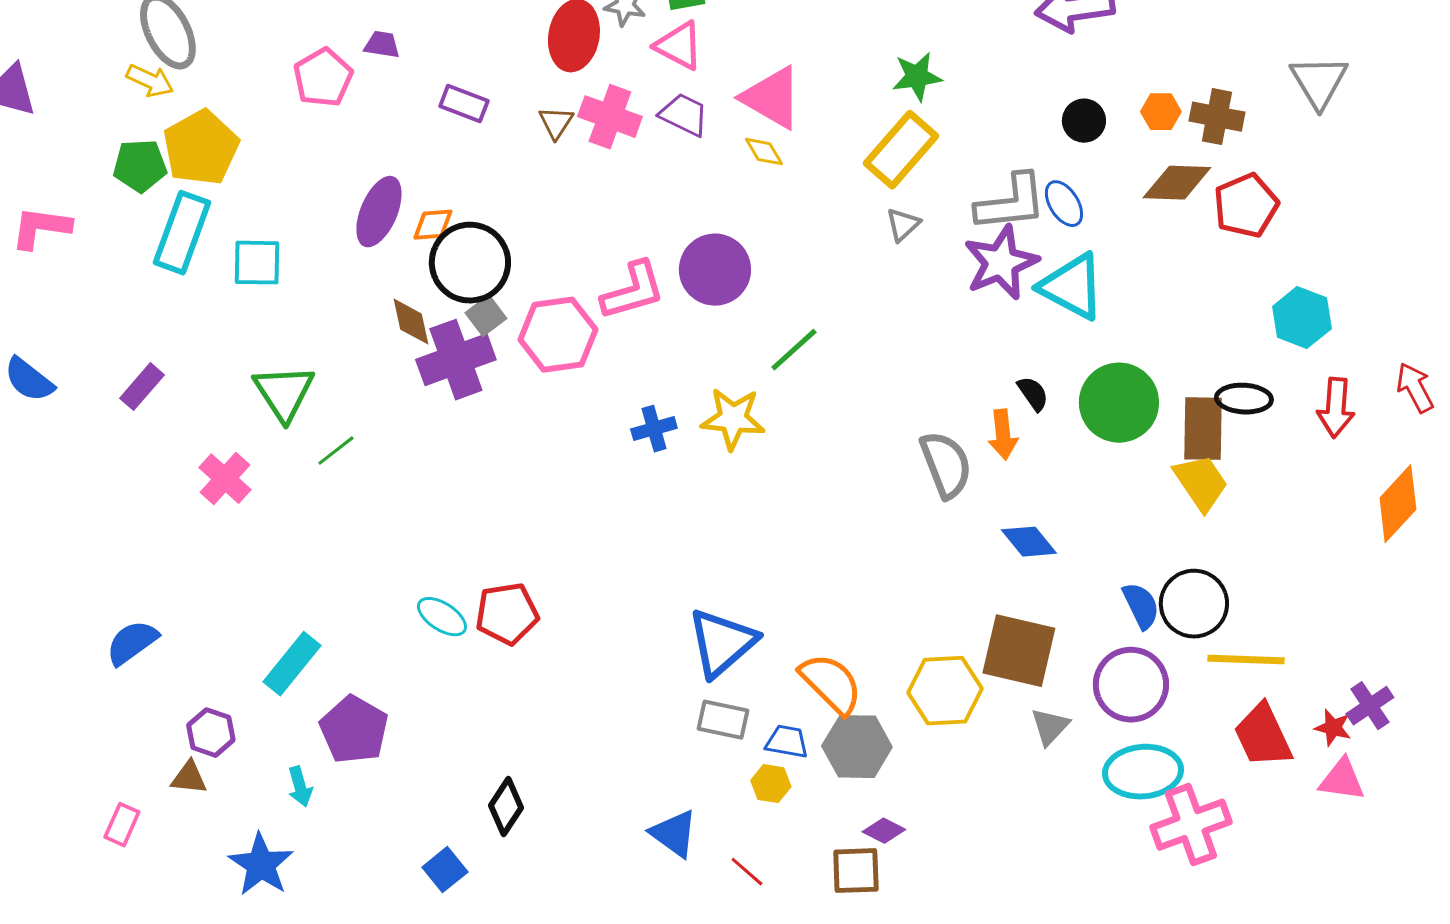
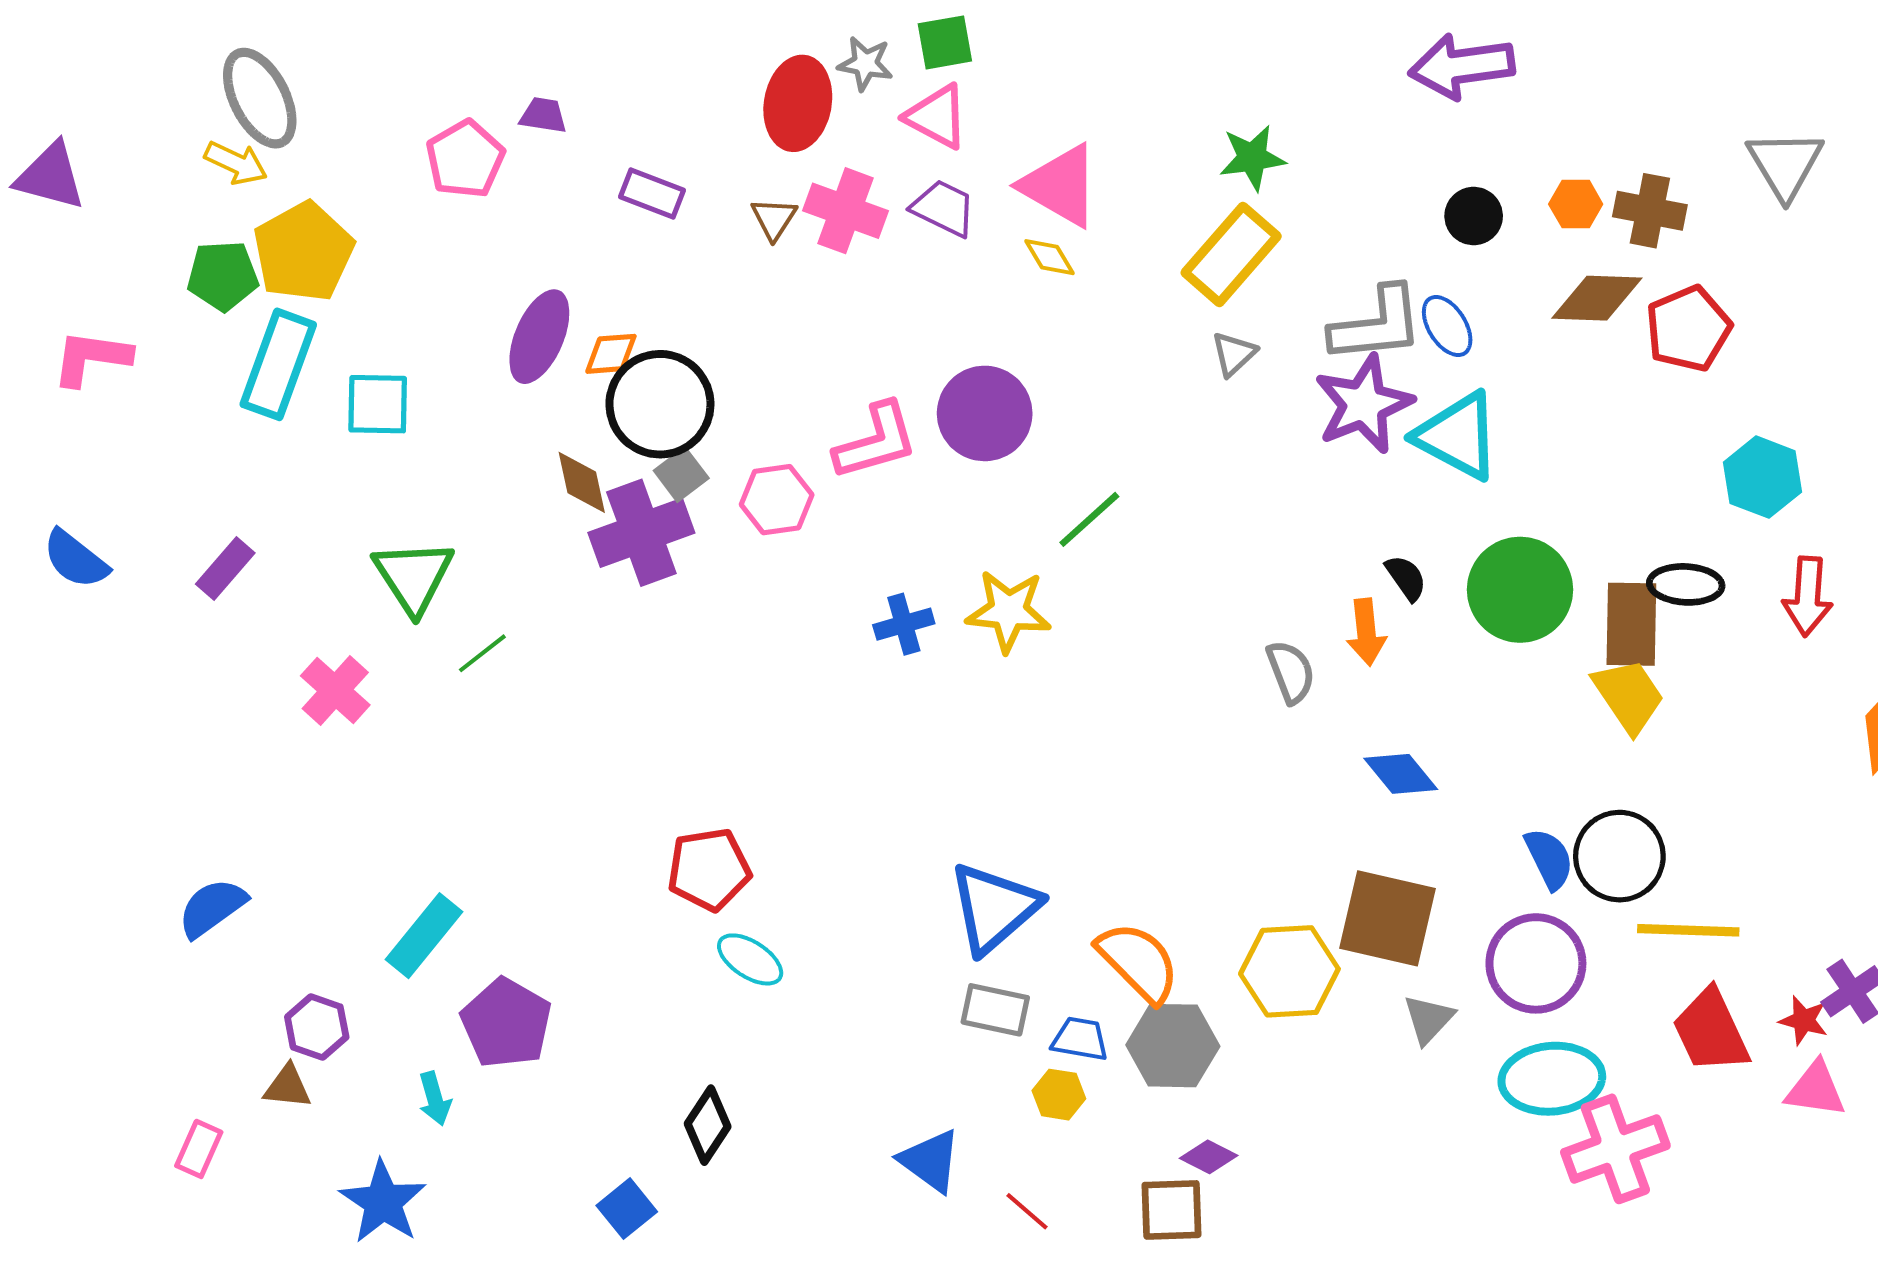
pink hexagon: (558, 335) -> (777, 500), size x0.7
gray semicircle: (946, 465) -> (1291, 672), size x0.7
cyan ellipse: (442, 617) -> (750, 959), moved

